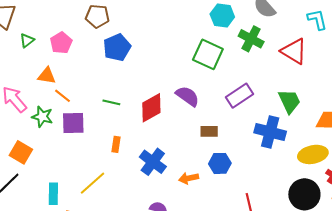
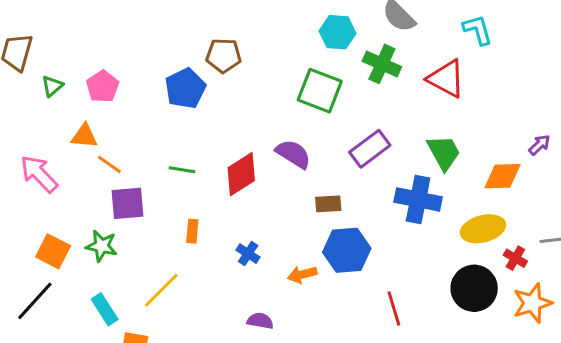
brown pentagon: (97, 16) -> (224, 55), moved
green star: (42, 117) -> (102, 246), moved
blue cross: (153, 162) -> (248, 254), size x0.6
blue hexagon: (220, 163) -> (347, 250), size x1.4
cyan rectangle: (53, 194) -> (105, 309), turned -30

